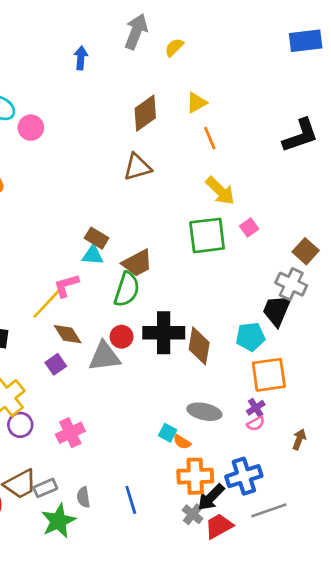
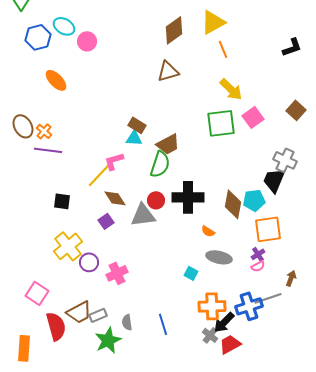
yellow triangle: (197, 103) -> (213, 22), size x1.5
black L-shape: (300, 135) -> (292, 47), size x0.7
pink square: (249, 228) -> (253, 117), size x1.5
brown square: (306, 251) -> (296, 110), moved
brown diamond: (199, 346) -> (233, 204), moved
purple circle: (20, 425) -> (89, 262), moved
orange semicircle: (182, 442) -> (208, 231), moved
gray line: (269, 510) -> (268, 298), moved

